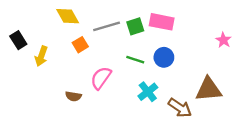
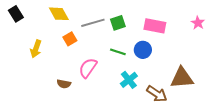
pink rectangle: (162, 22) -> (155, 26), moved
black rectangle: (18, 40) -> (16, 14), moved
pink star: (223, 40) -> (198, 23), moved

